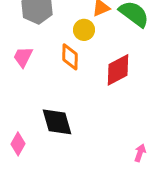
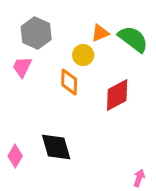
pink trapezoid: (23, 57) -> (22, 67), moved
pink diamond: (18, 144) -> (15, 156), moved

